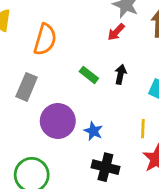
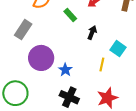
green rectangle: (89, 75) -> (70, 15), moved
yellow line: (143, 129) -> (102, 64), moved

